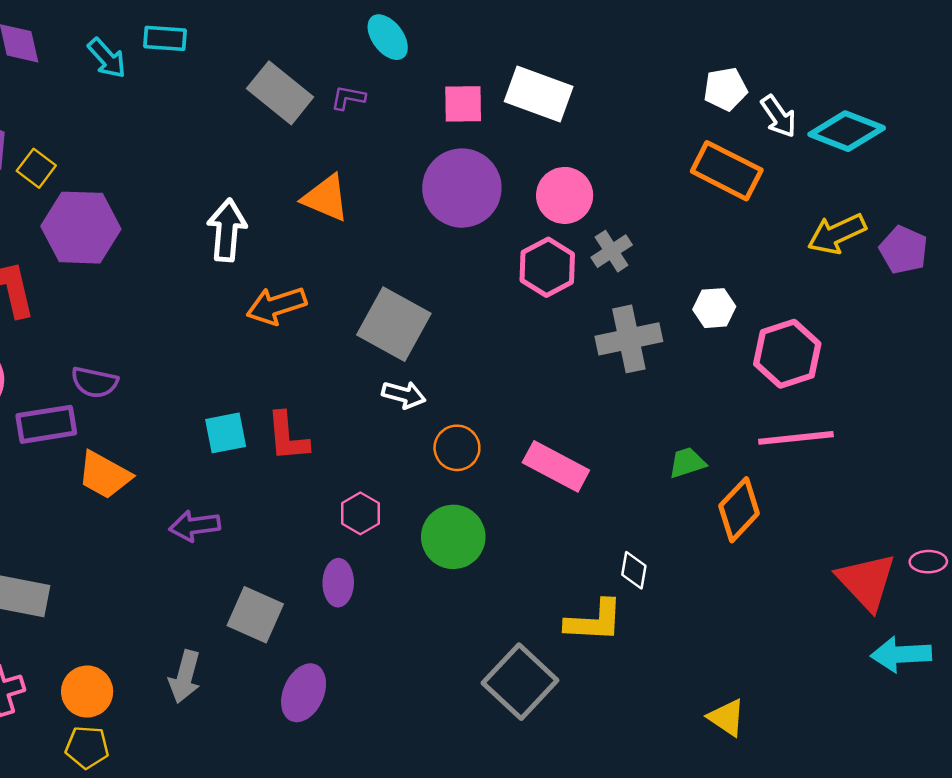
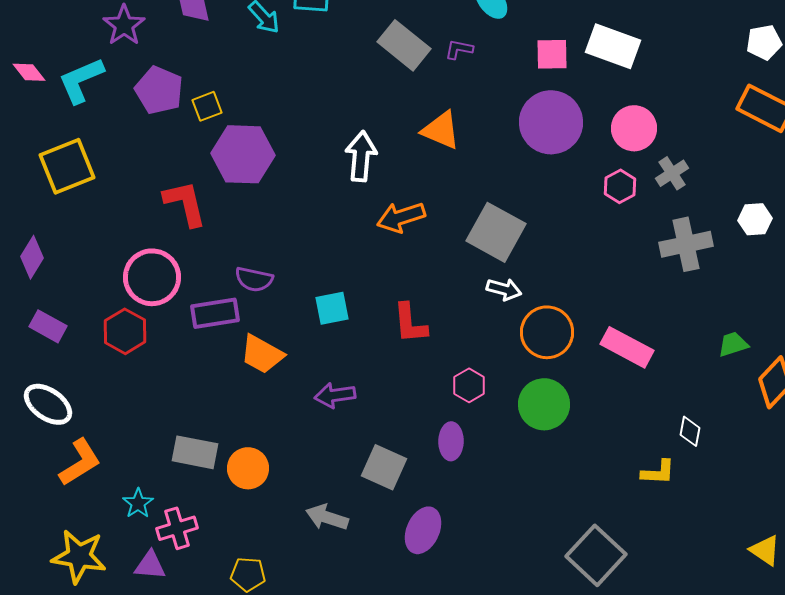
yellow square: (36, 168) -> (207, 106), turned 32
pink hexagon: (547, 267) -> (620, 186), size x0.7
cyan square: (226, 433) -> (332, 308), moved
orange circle: (457, 448) -> (547, 332), size x1.4
yellow L-shape: (594, 621) -> (658, 472), size x0.7
gray arrow: (185, 677) -> (327, 517), turned 93
gray square: (520, 682) -> (596, 555), moved
orange circle: (87, 692) -> (248, 468), moved

